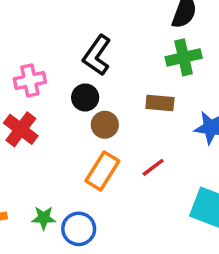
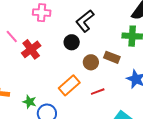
pink cross: (30, 80) -> (42, 13), moved
brown circle: (105, 125) -> (91, 62), moved

